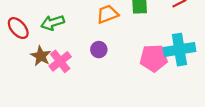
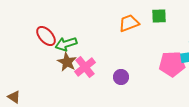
green arrow: (53, 23) -> (66, 44), moved
purple circle: (99, 50) -> (121, 77), moved

